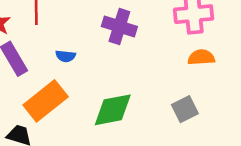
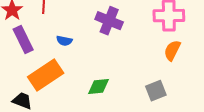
orange semicircle: (201, 57) -> (172, 50), turned -65
green diamond: (113, 110) -> (98, 87), size x0.7

